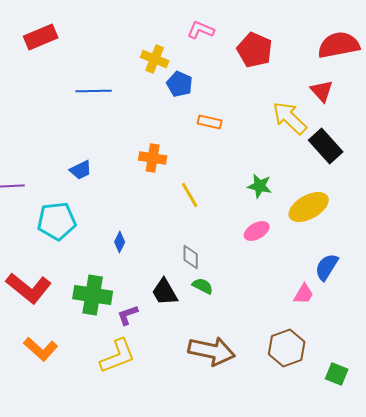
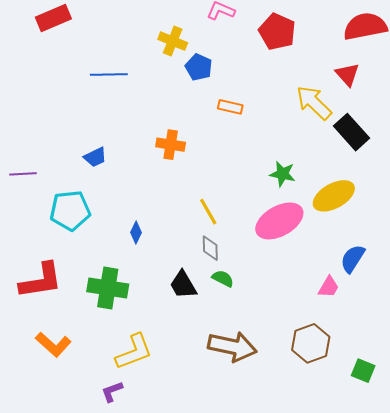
yellow line: (190, 195) -> (208, 212), moved
pink ellipse: (257, 231) -> (279, 221), size x1.8
red L-shape: (29, 288) -> (41, 281), turned -48
purple L-shape: (128, 315) -> (112, 392), moved

